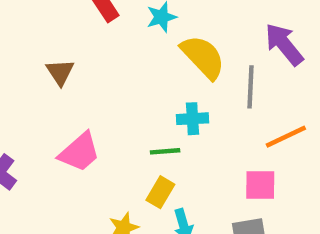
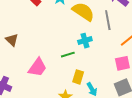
brown triangle: (60, 72) -> (12, 40), moved
green line: (165, 151) -> (68, 55), moved

